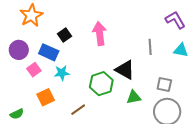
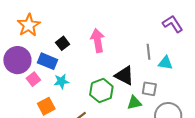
purple circle: (19, 50) -> (17, 60), size x1.4
cyan triangle: (181, 50) -> (165, 63), moved
gray square: (164, 85) -> (149, 89), moved

